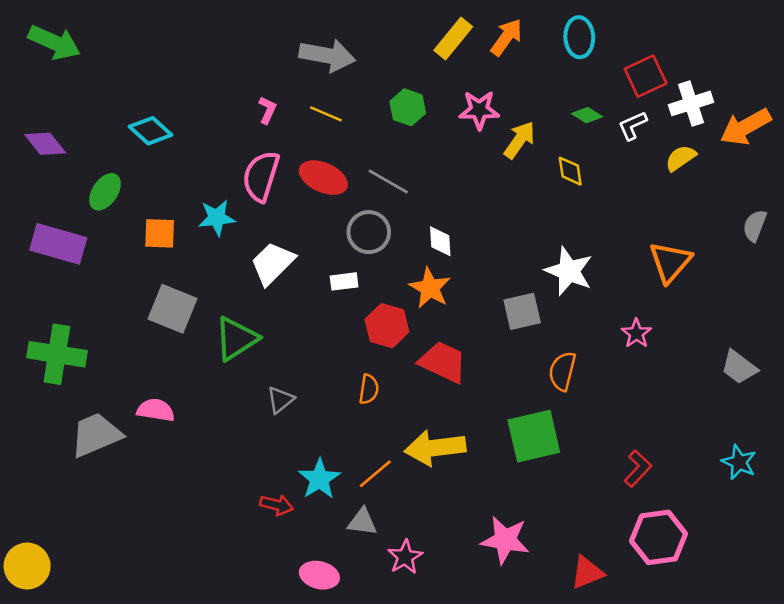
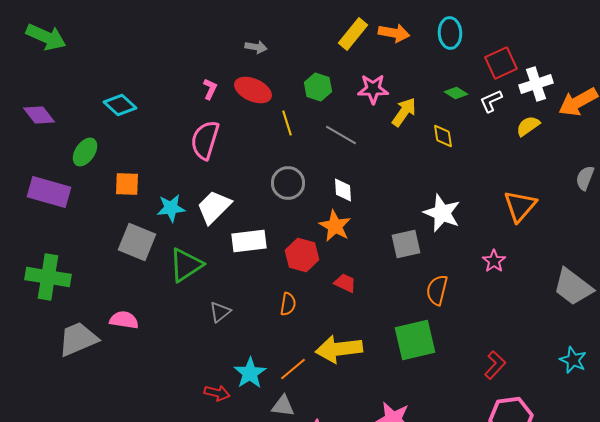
orange arrow: (506, 37) -> (394, 33), turned 64
gray arrow: (327, 55) -> (256, 47), size x0.5
yellow line: (326, 114) -> (287, 123), moved, turned 50
red ellipse: (323, 178) -> (253, 90), moved
gray line: (388, 181) -> (341, 135), moved
cyan star: (217, 218) -> (171, 208), moved
white rectangle: (344, 281) -> (249, 241), moved, size x1.6
red trapezoid: (443, 362) -> (345, 283), size x0.6
gray trapezoid: (739, 367) -> (573, 287), size x1.4

